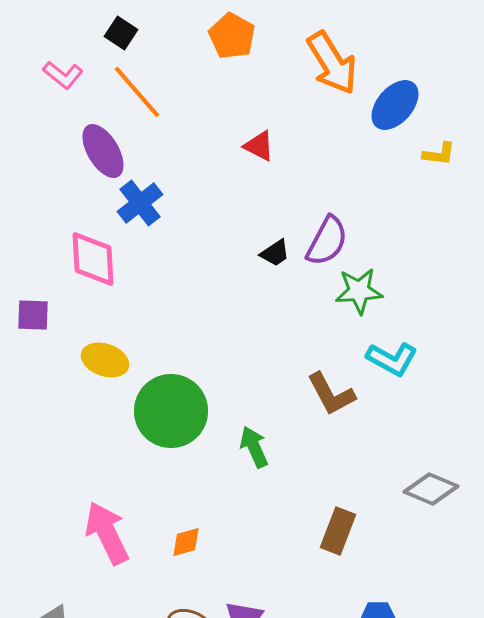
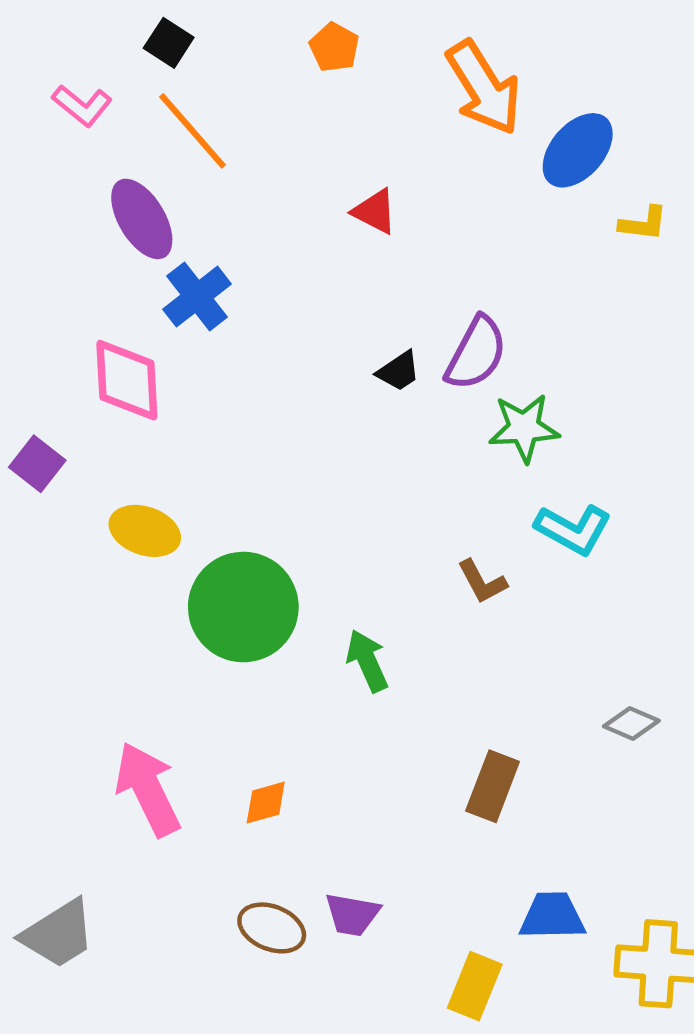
orange pentagon: (232, 36) -> (334, 47), size x0.7
purple square: (33, 315) -> (37, 464), turned 36
brown L-shape: (331, 394) -> (482, 582), size x0.7
gray diamond: (431, 489) -> (631, 723), size x0.7

